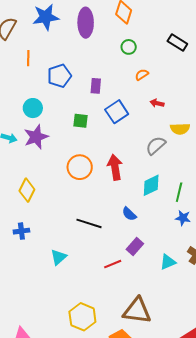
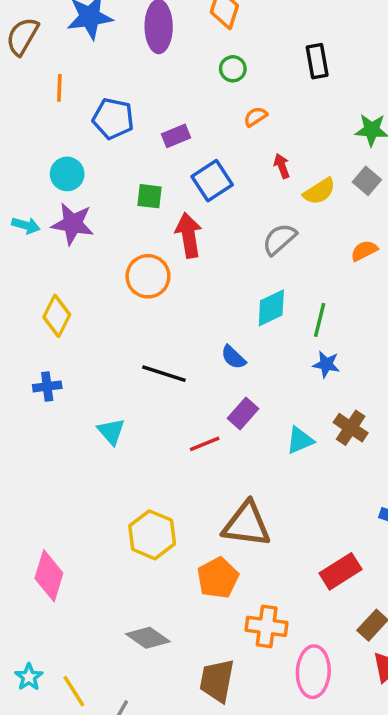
black rectangle: (177, 42) -> (317, 61), turned 48
blue pentagon: (59, 76) -> (113, 118), turned 30
purple rectangle: (96, 86) -> (176, 136), turned 63
red arrow: (157, 103) -> (282, 166), turned 56
yellow semicircle: (180, 129) -> (319, 191), moved, turned -30
purple star: (36, 137) -> (73, 224), turned 30
red arrow: (115, 167) -> (189, 235), moved
cyan triangle: (59, 257) -> (111, 432), turned -30

